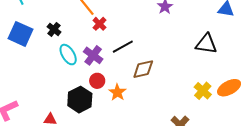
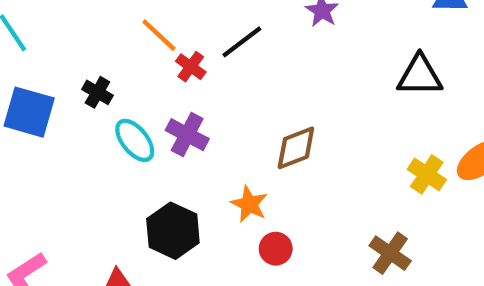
black line: (123, 47) -> (242, 42), moved
red circle: (97, 81) -> (276, 249), moved

